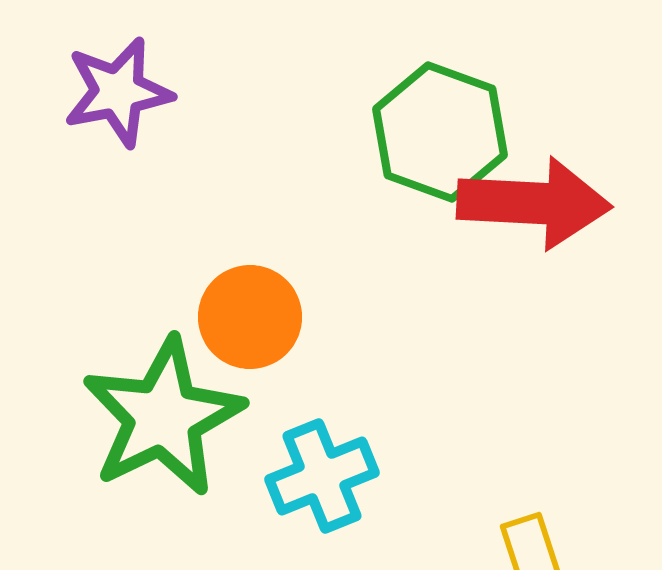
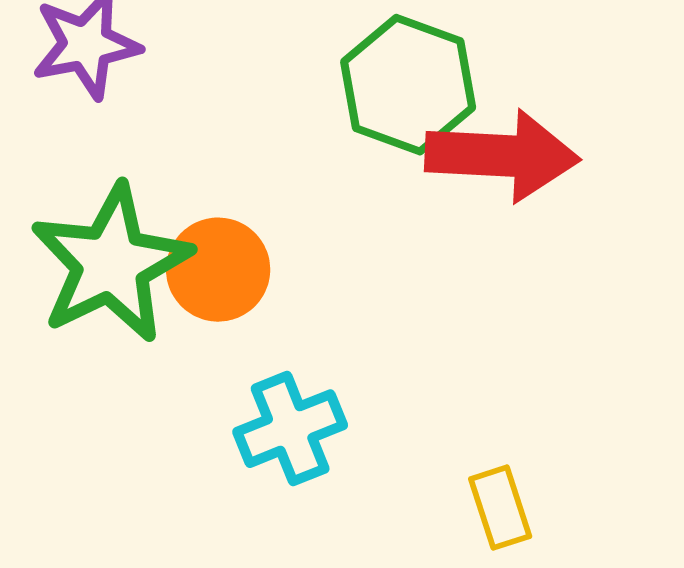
green star: (163, 417) -> (111, 264), moved

